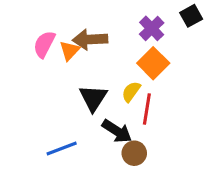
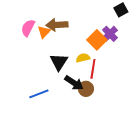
purple cross: (152, 28) -> (110, 34), moved
yellow semicircle: (131, 92) -> (83, 58), turned 40
brown circle: (134, 153) -> (86, 89), moved

